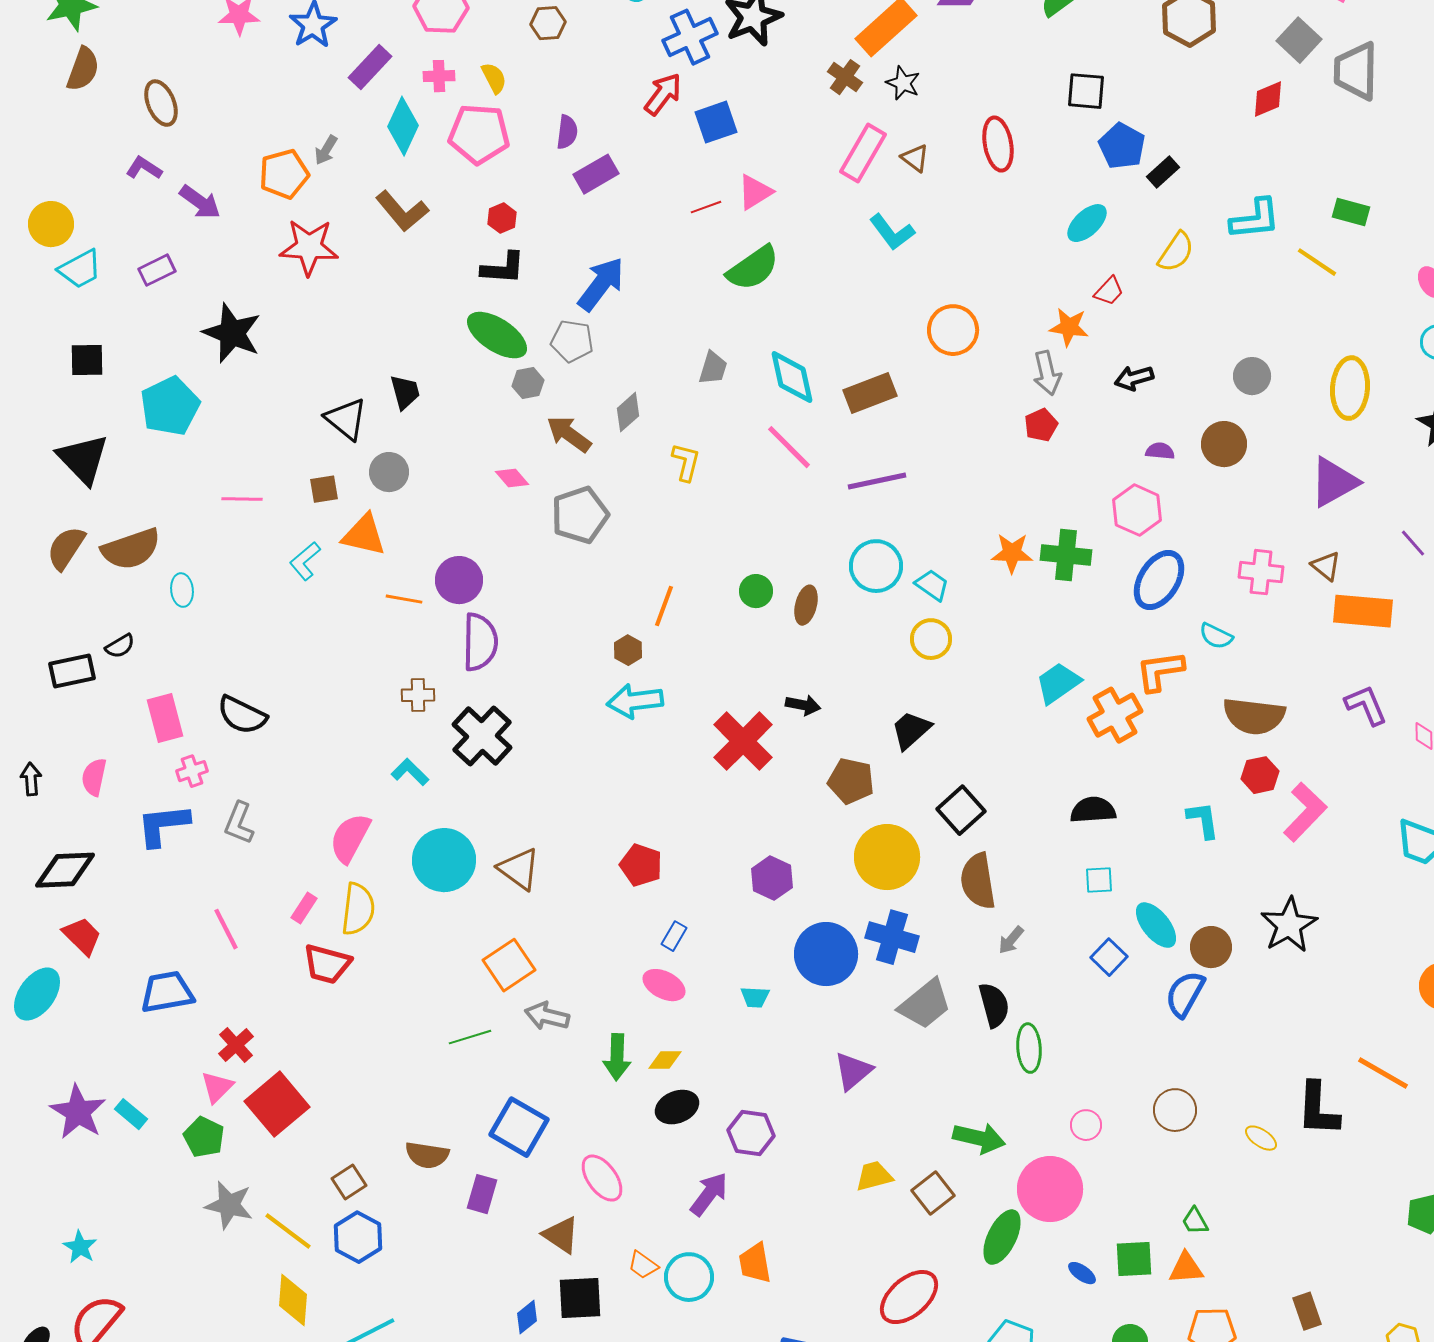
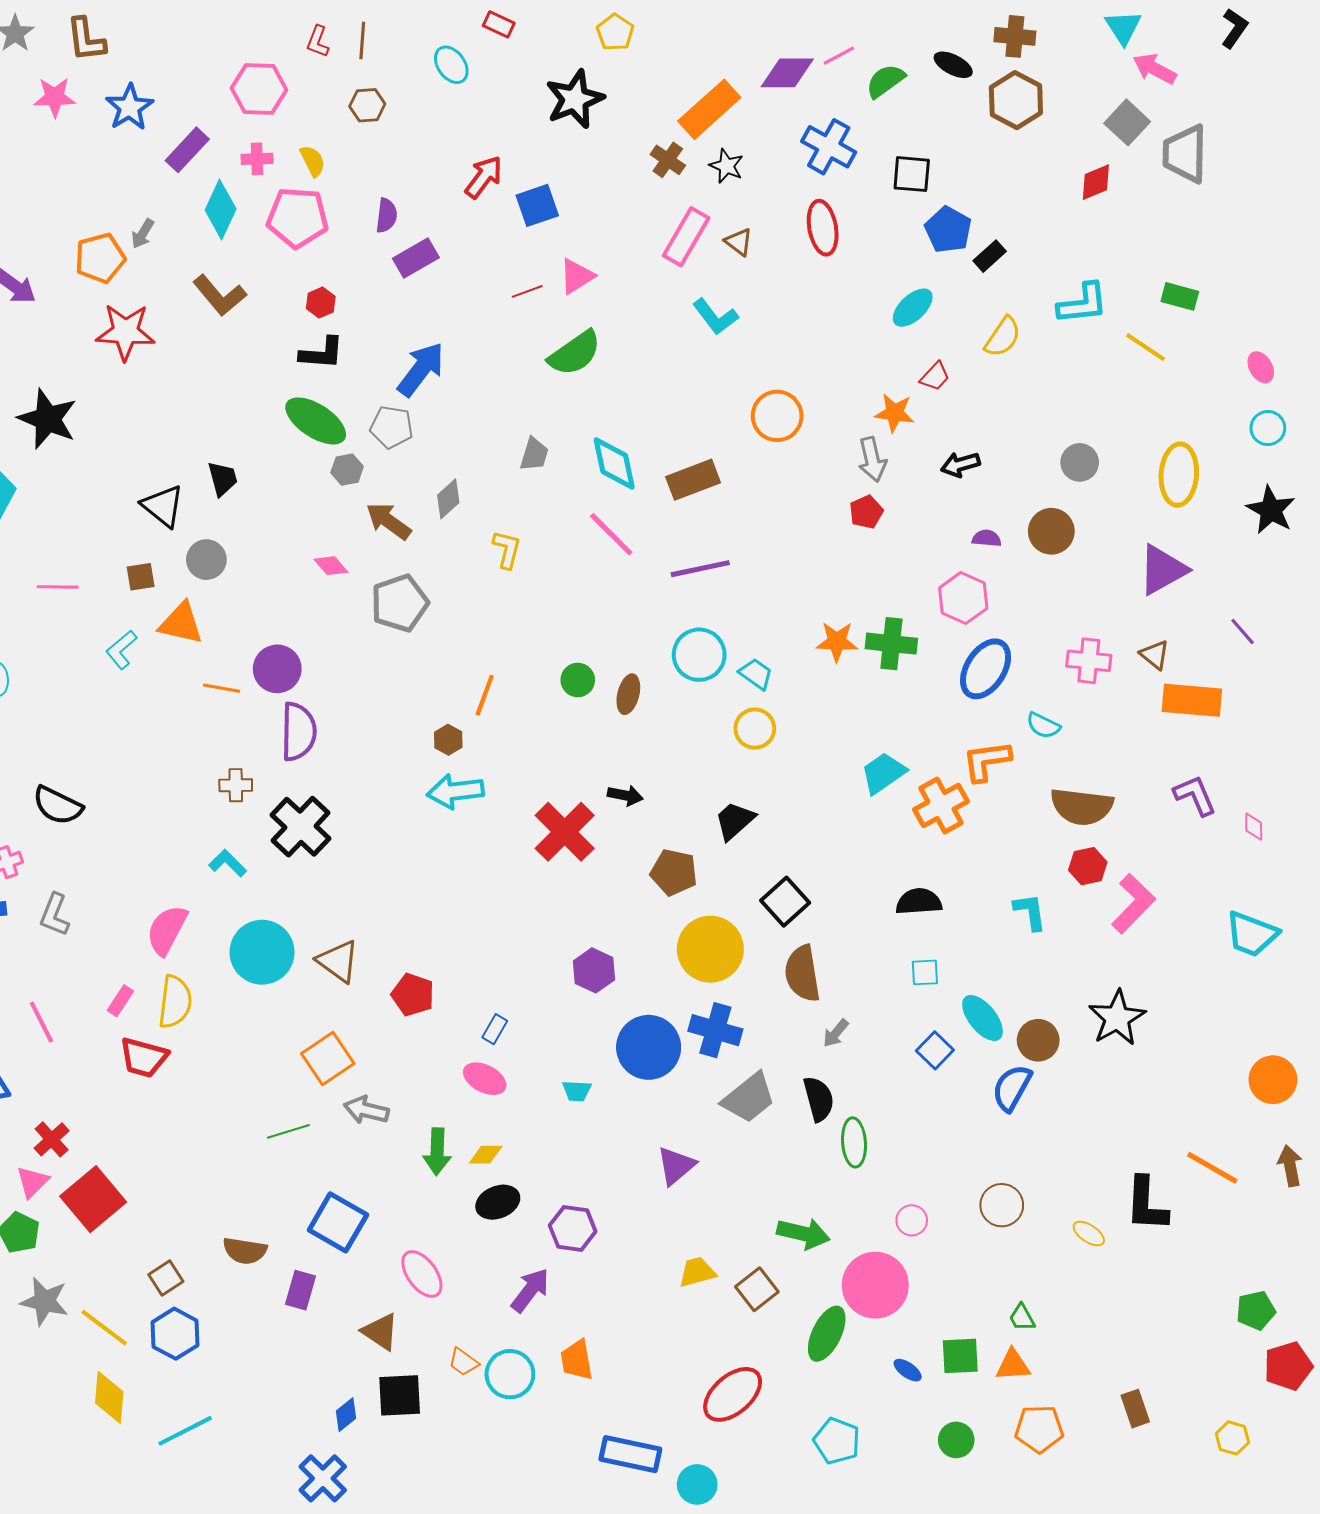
blue cross: (690, 37) -> (829, 147), moved, turned -36
red pentagon: (641, 865) -> (413, 995), moved

